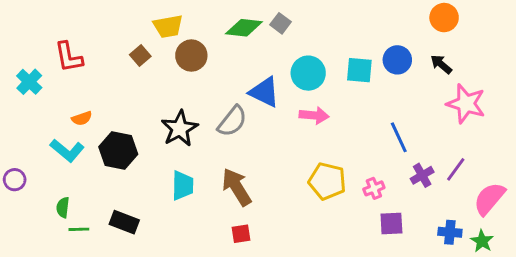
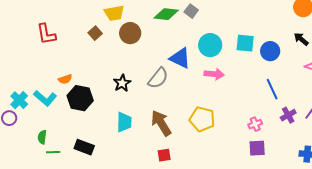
blue circle: (397, 60) -> (270, 51), moved
cyan cross: (29, 82) -> (19, 100), moved
orange semicircle: (82, 118) -> (65, 79), moved
black star: (180, 129) -> (122, 83), size x0.7
yellow pentagon: (327, 181) -> (202, 119), moved
purple square: (391, 223) -> (257, 148), moved

